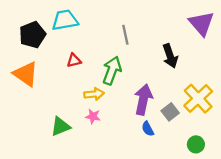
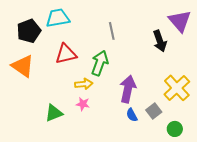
black arrow: (170, 56) -> (160, 41), moved
red triangle: (74, 60) -> (66, 54), size x1.6
gray square: (170, 112) -> (154, 111), moved

